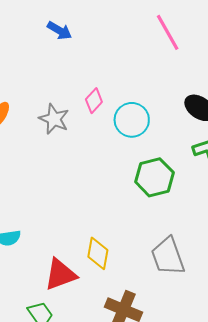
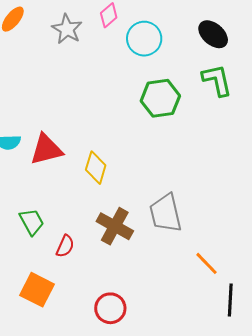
gray trapezoid: (168, 256) -> (166, 213), moved
red triangle: (60, 274) -> (46, 149), moved

